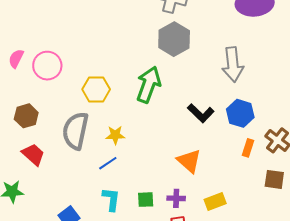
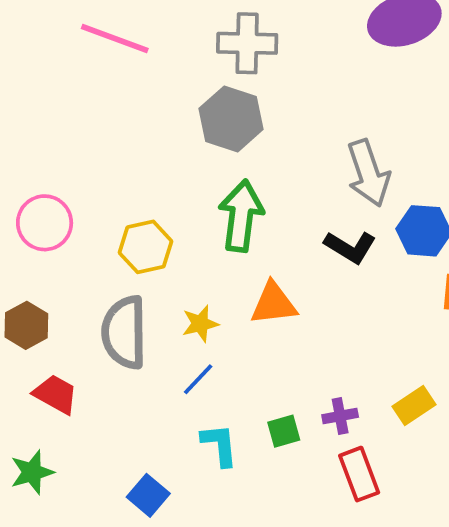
gray hexagon: (174, 39) -> (231, 119), moved
gray arrow: (233, 65) -> (368, 173), moved
orange triangle: (189, 161) -> (274, 304), moved, turned -36

